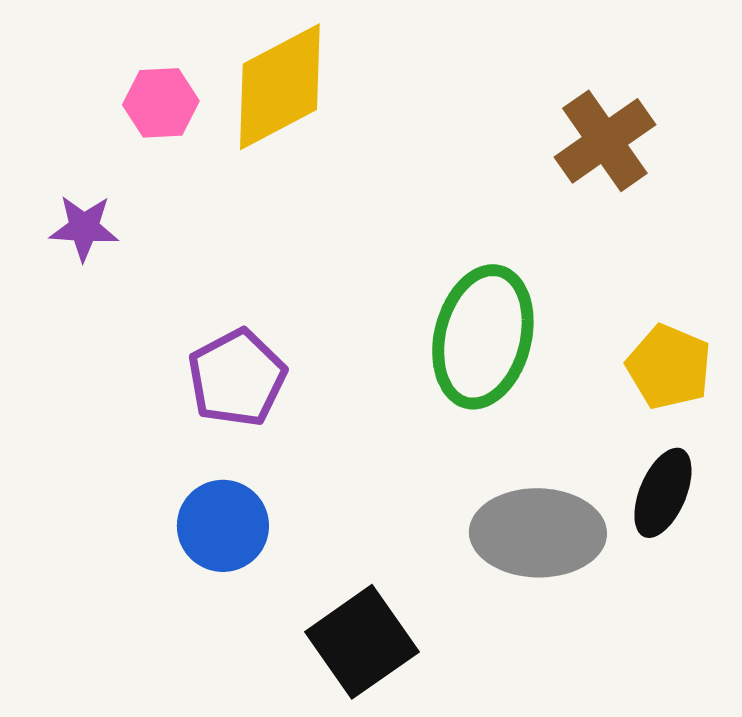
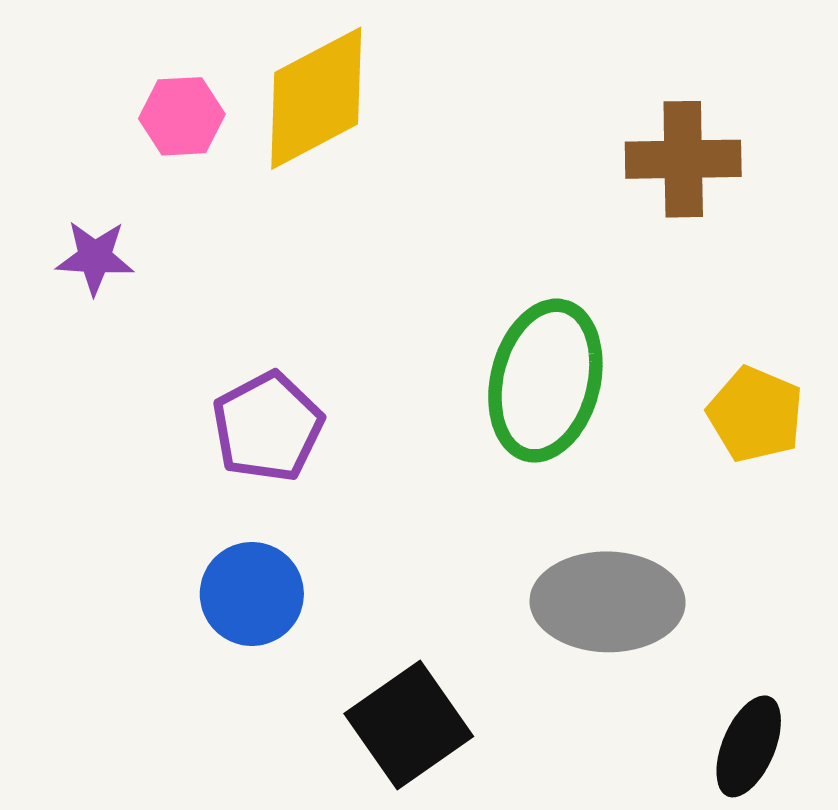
brown cross: (605, 141) -> (683, 159), turned 34
black ellipse: (663, 493) -> (749, 746), moved

